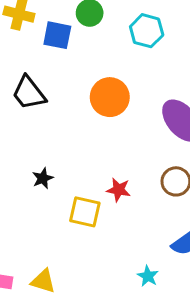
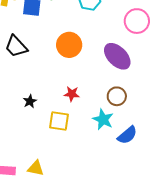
red star: (119, 190) -> (72, 94), moved
cyan star: (148, 276) -> (103, 119), moved, size x1.5

